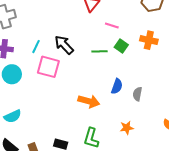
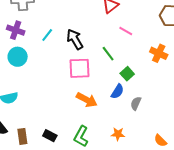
green square: (121, 46) -> (127, 74), moved
green line: (99, 51) -> (108, 54), turned 42
pink square: (48, 67) -> (79, 68), moved, turned -30

